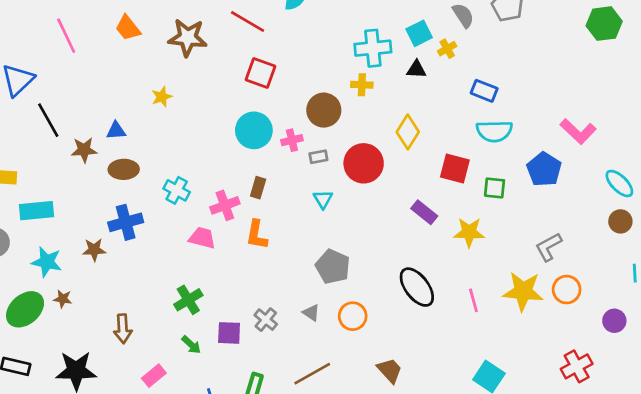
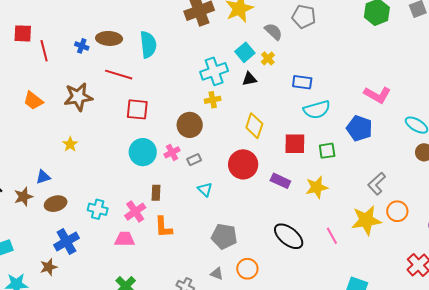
red circle: (364, 163) -> (243, 164), moved

